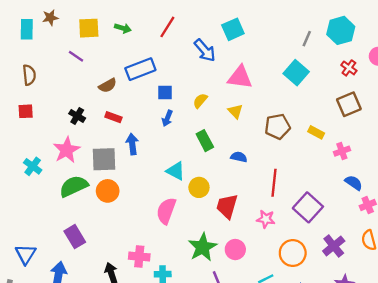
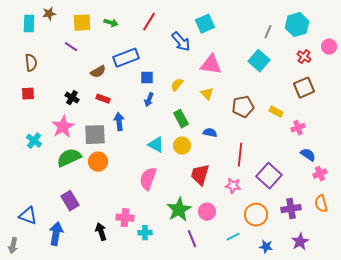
yellow circle: (199, 187) -> (182, 146), moved
purple cross: (334, 246) -> (291, 209), turned 30
blue triangle: (26, 254) -> (28, 216), turned -42

